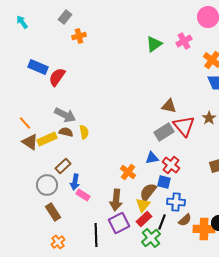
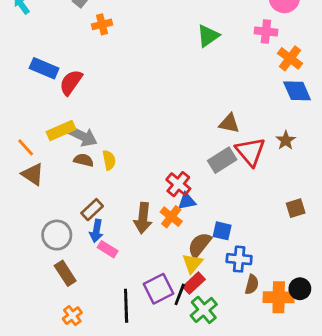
pink cross: (184, 41) -> (266, 32), moved, turned 35
yellow rectangle: (47, 139) -> (61, 130), moved
blue triangle: (152, 158) -> (187, 201), moved
red cross: (171, 165) -> (178, 184), moved
brown rectangle: (63, 166) -> (92, 210), moved
brown arrow: (116, 200) -> (143, 218), moved
brown semicircle: (185, 220) -> (252, 285), turned -32
black line: (162, 222) -> (180, 294), moved

